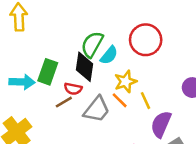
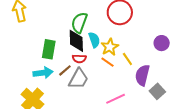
cyan semicircle: (109, 55) -> (94, 40), moved, turned -49
cyan arrow: (22, 82) -> (43, 73), moved
red semicircle: (73, 89) -> (79, 59), moved
gray trapezoid: (97, 109) -> (78, 79), moved

